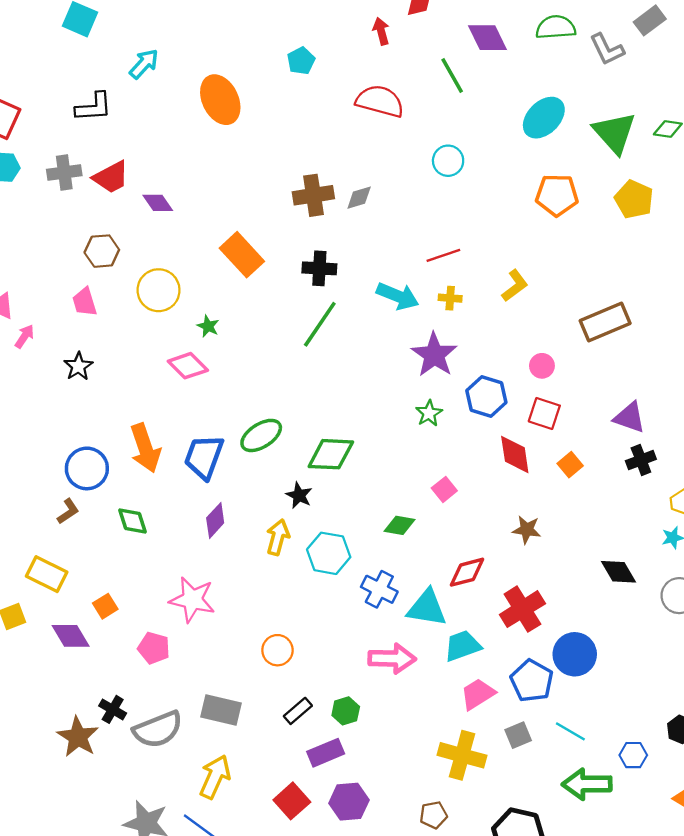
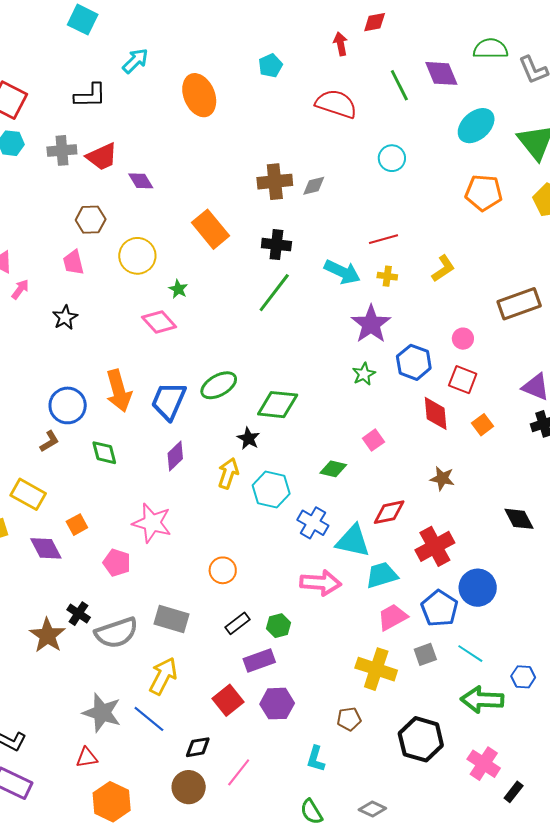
purple diamond: (487, 38) -> (441, 73), moved

